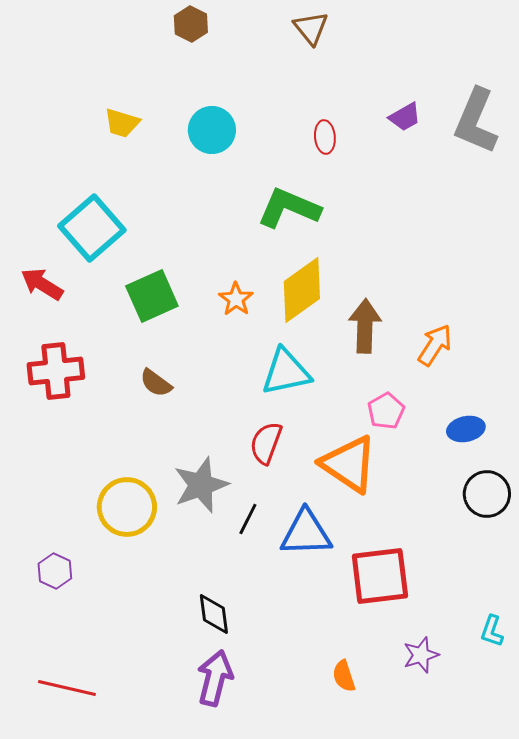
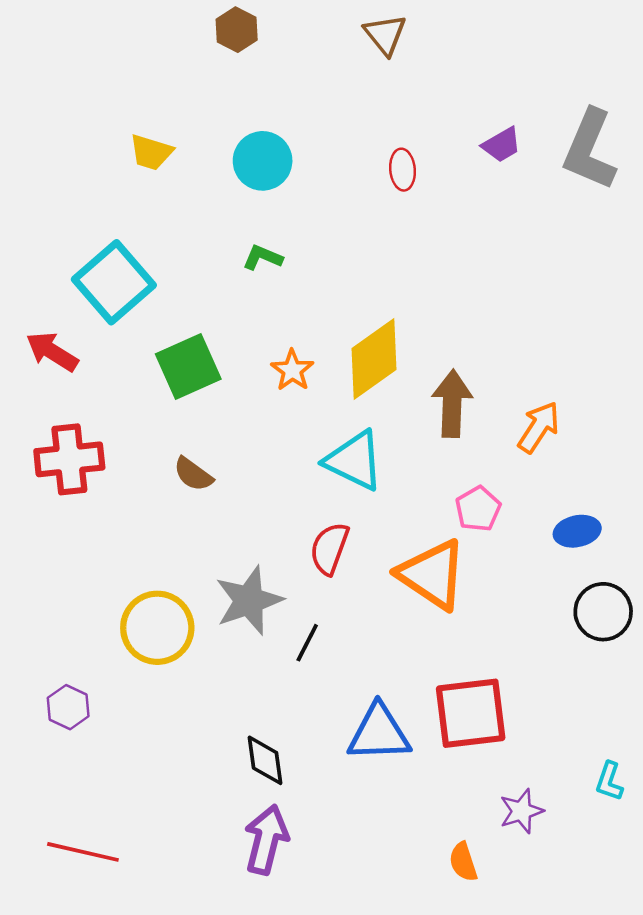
green L-shape: (289, 208) -> (263, 257), moved, size x0.5
cyan triangle: (286, 372) -> (354, 461), turned 38
blue triangle: (306, 533) -> (379, 733), moved
orange semicircle: (344, 676) -> (463, 862), moved

